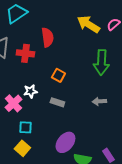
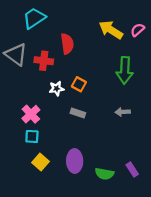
white star: (30, 91) -> (57, 88), moved
cyan square: (25, 127) -> (32, 136), moved
purple ellipse: (65, 142) -> (75, 161), moved, turned -40

